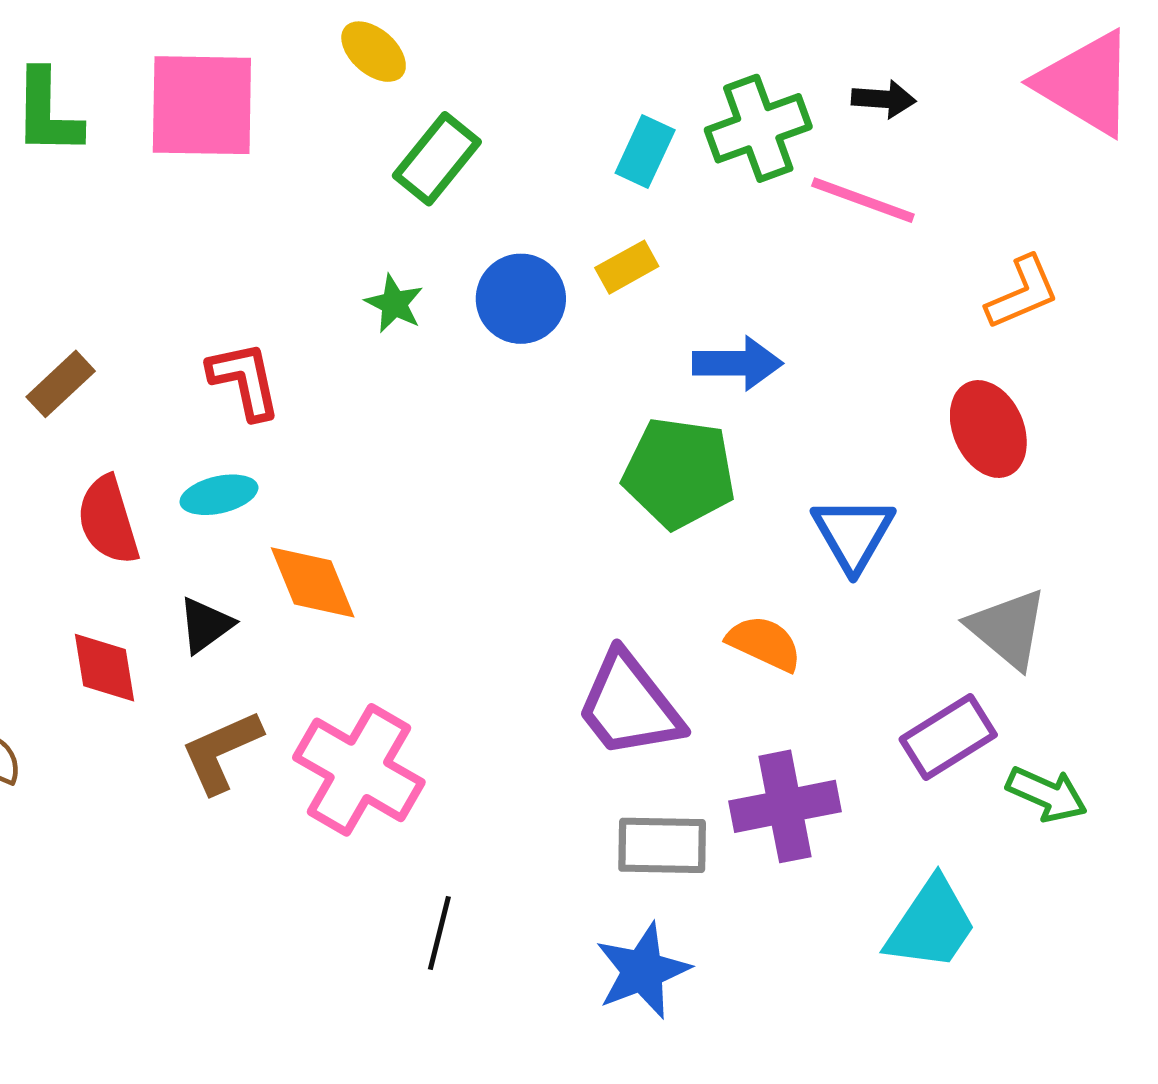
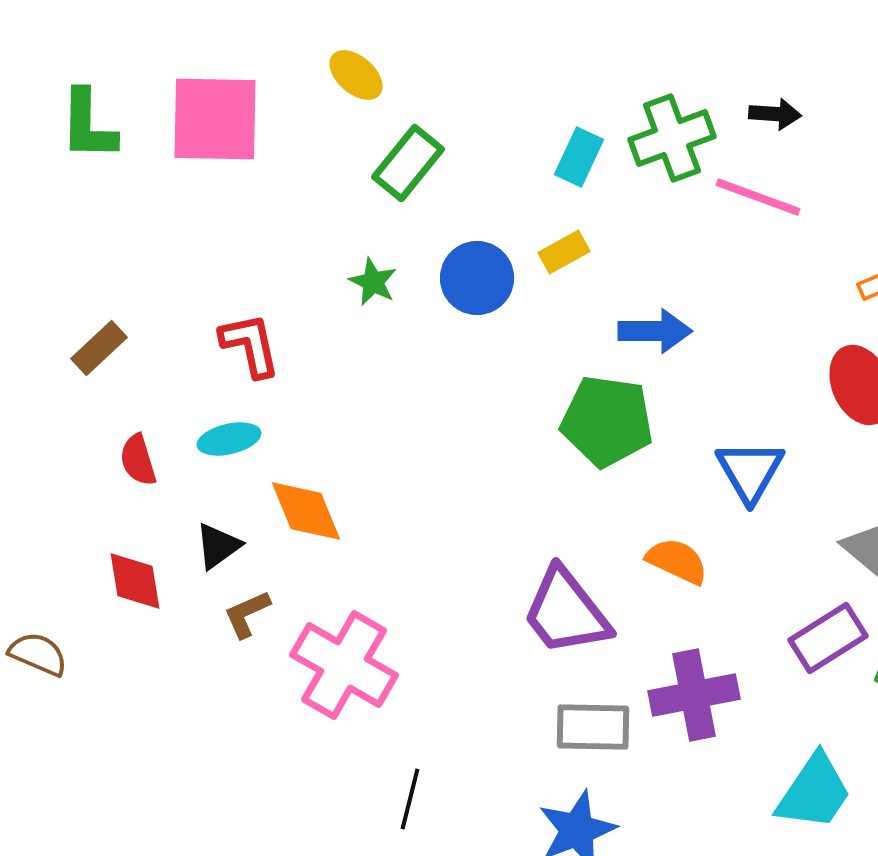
red semicircle: (108, 520) -> (138, 460), size x0.7
brown L-shape: (221, 752) -> (247, 614), moved, size x0.7

